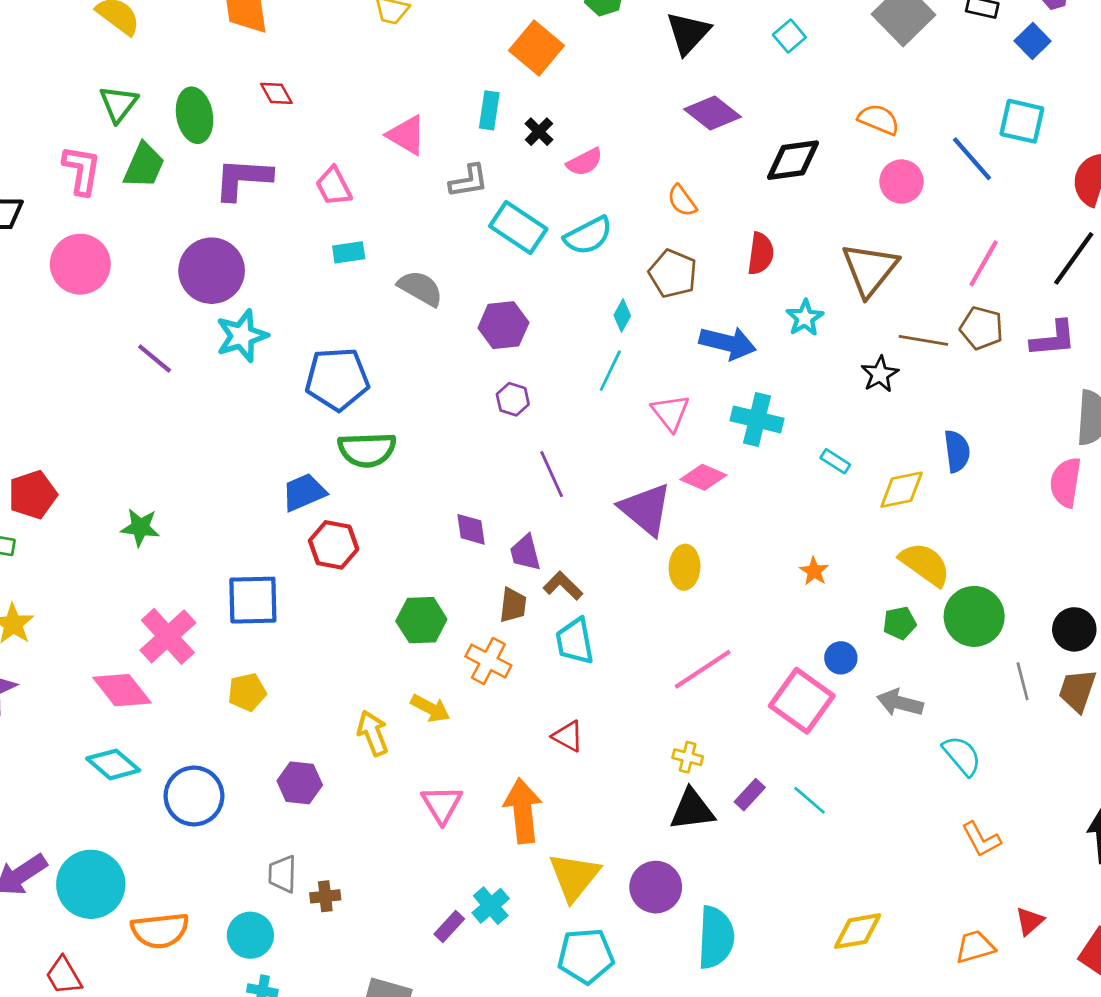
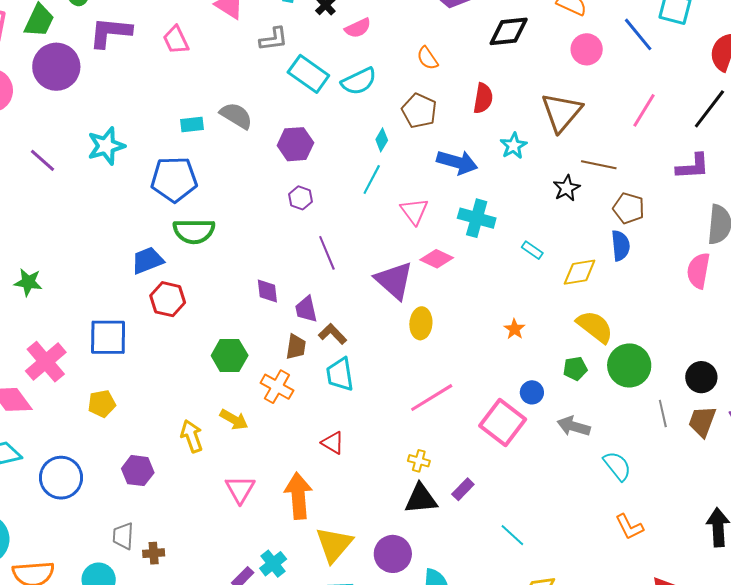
cyan rectangle: (349, 252) -> (192, 124), moved
purple circle: (212, 271) -> (56, 67), moved
brown pentagon: (982, 328) -> (629, 208), moved
cyan line: (810, 800) -> (512, 535), moved

